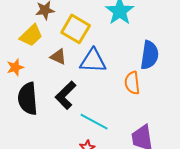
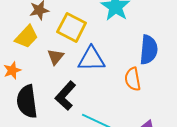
brown triangle: (58, 57) -> (56, 57), turned 48

